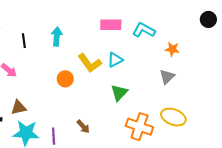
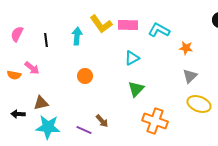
yellow L-shape: (90, 63) -> (101, 24), moved
gray triangle: (167, 77) -> (190, 76), moved
yellow ellipse: (173, 117) -> (199, 104), moved
purple line: (54, 136) -> (84, 130), moved, turned -63

